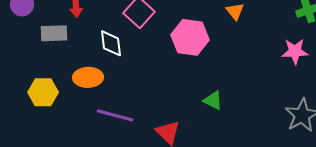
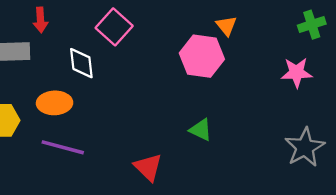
pink hexagon: (190, 37) -> (202, 56), moved
purple line: (115, 115) -> (63, 147), moved

